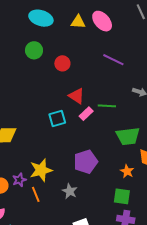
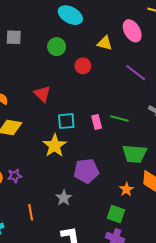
yellow triangle: (78, 22) -> (105, 43), moved
red triangle: (77, 96) -> (42, 94), moved
pink rectangle: (86, 114) -> (97, 122), turned -72
yellow star: (41, 170) -> (55, 146), moved, turned -30
orange line: (36, 194) -> (31, 212), moved

